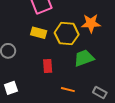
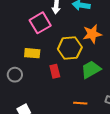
yellow rectangle: (39, 33) -> (32, 53), moved
red rectangle: (48, 66) -> (55, 71), moved

